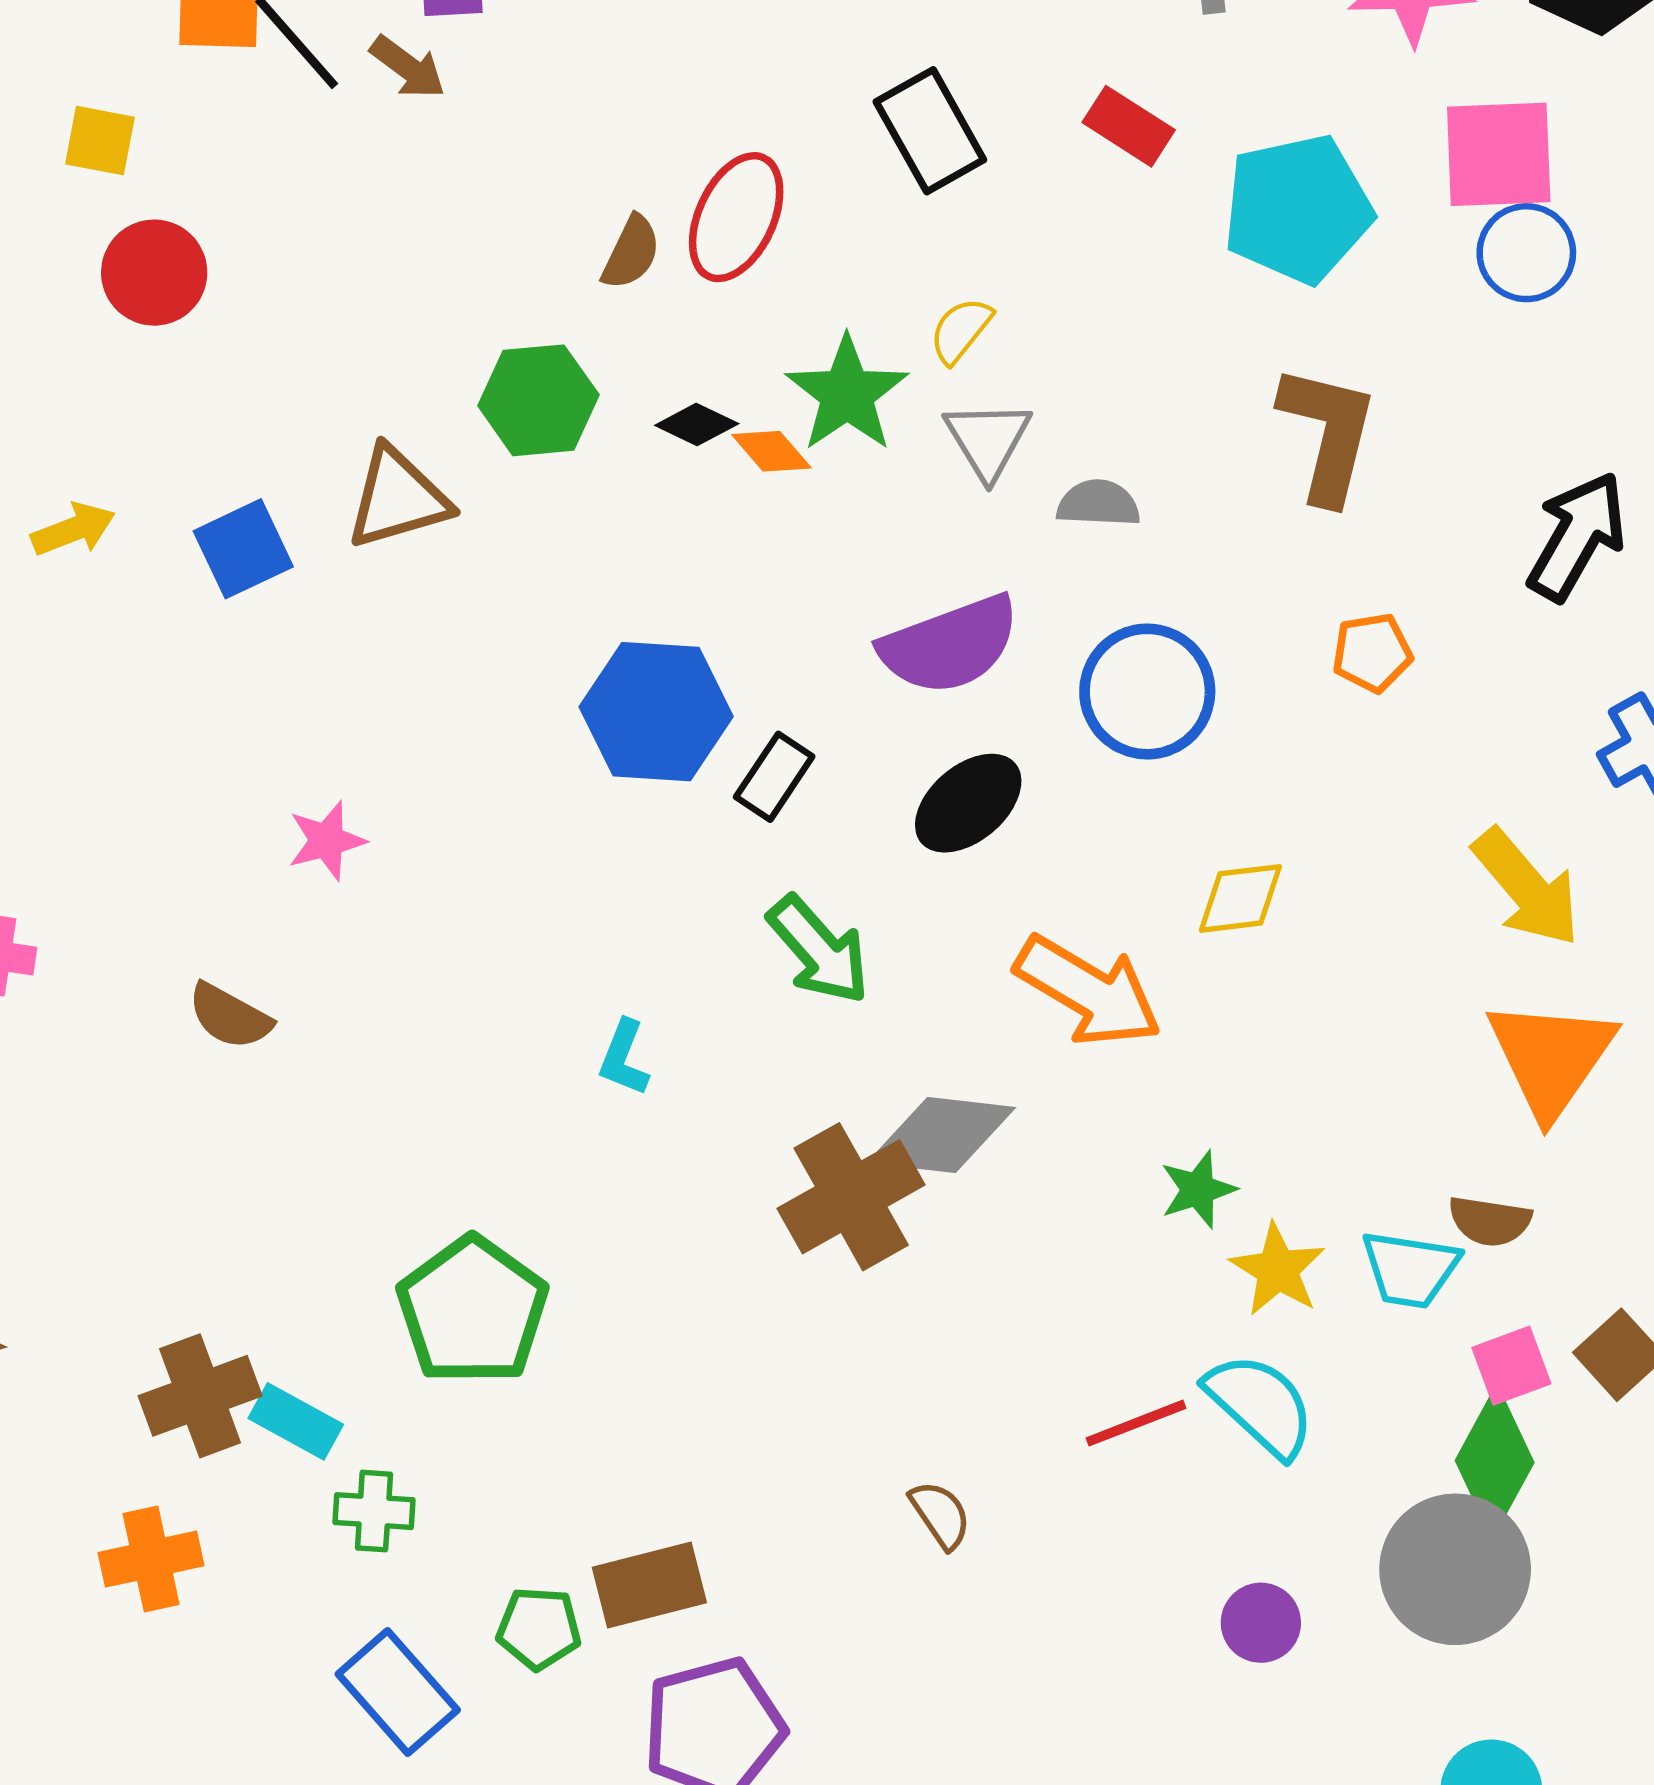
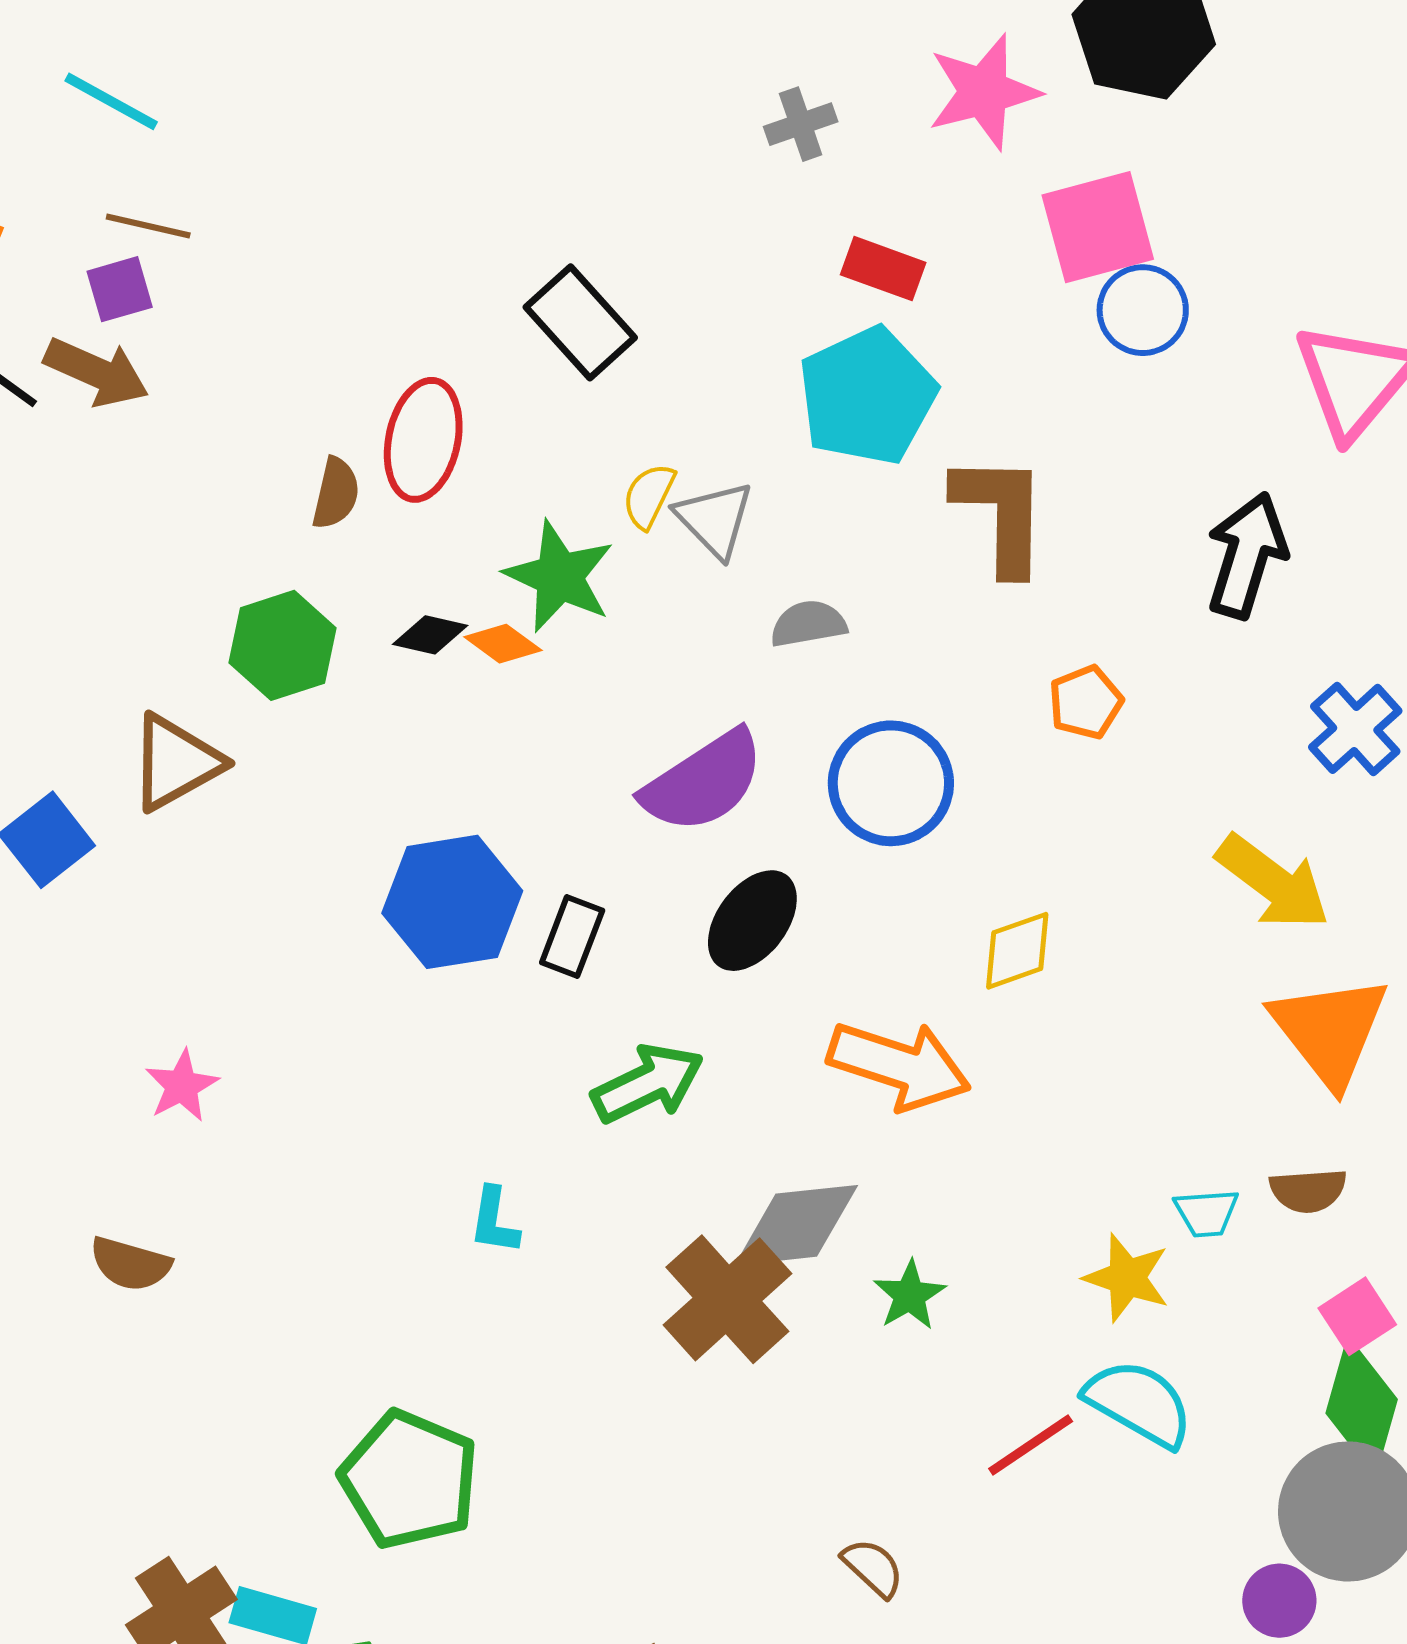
brown arrow: (408, 67) -> (96, 372), size x1.4
red rectangle: (1129, 126) -> (883, 269), moved
cyan pentagon: (1298, 209) -> (867, 396), moved
gray triangle: (988, 439) -> (715, 519), moved
green arrow: (819, 950) -> (648, 1083), turned -62
green star: (1198, 1190) -> (910, 1295), moved
cyan trapezoid: (1410, 1269) -> (1206, 1213), moved, size x0.7
purple circle: (1261, 1623) -> (1279, 1601), moved

